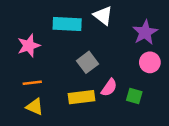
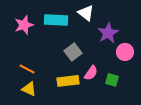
purple star: (145, 32) -> (108, 33), moved
pink star: (29, 46) -> (24, 25), moved
orange line: (32, 83) -> (27, 69), turned 35

